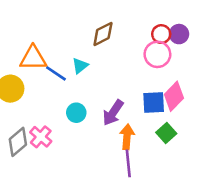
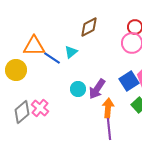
blue square: (154, 103) -> (129, 81), turned -30
cyan circle: (76, 113) -> (78, 89), moved

